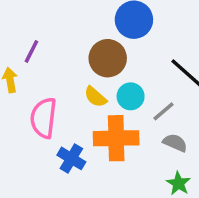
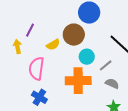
yellow semicircle: (95, 97) -> (53, 45), moved, turned -72
blue cross: (71, 158) -> (39, 97), moved

